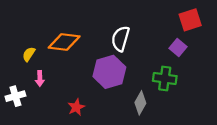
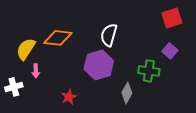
purple square: (178, 48) -> (170, 51), moved
yellow semicircle: (29, 54) -> (26, 49), size x1.6

